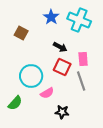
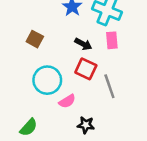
brown square: (21, 33) -> (35, 39), moved
pink rectangle: (83, 59) -> (112, 40), moved
green semicircle: (15, 103) -> (29, 127), moved

